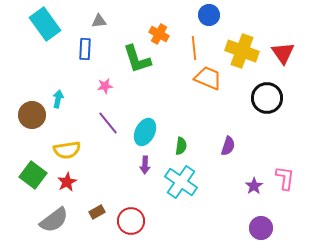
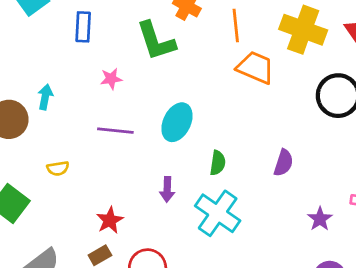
purple line: (108, 123) -> (115, 131), turned -45
cyan ellipse: (145, 132) -> (177, 122), moved
yellow semicircle: (67, 150) -> (58, 168), size x0.6
red star: (67, 182) -> (110, 220), moved

